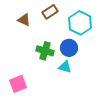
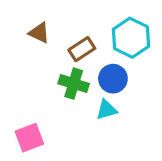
brown rectangle: (50, 12) -> (82, 49), moved
cyan triangle: (65, 67) -> (106, 110), turned -32

